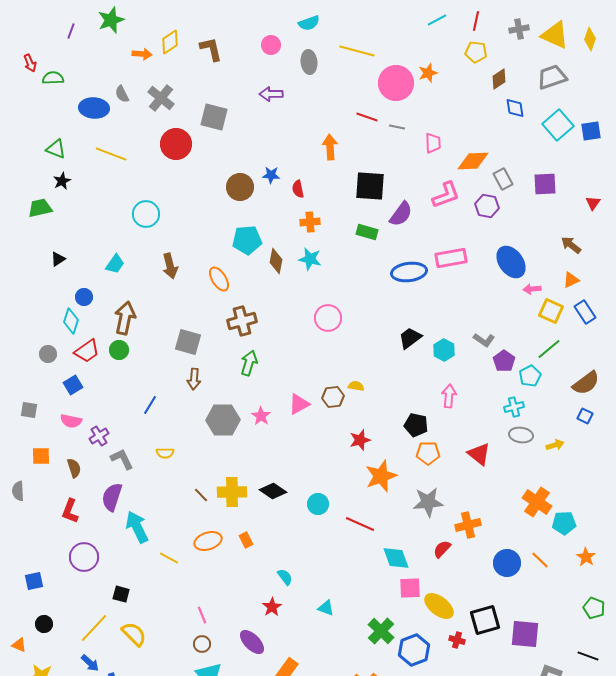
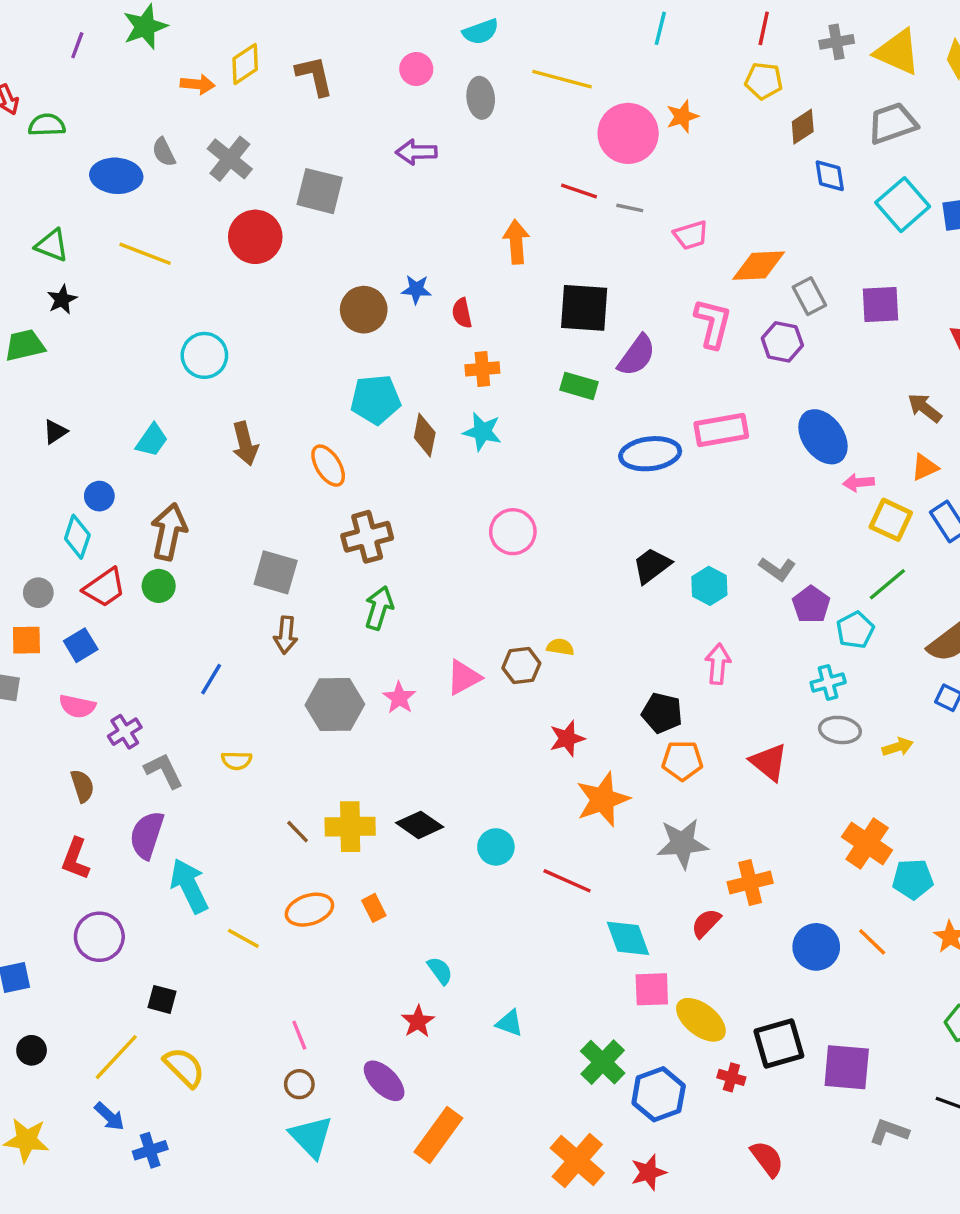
cyan line: (437, 20) -> (660, 28), moved, turned -48
pink trapezoid: (433, 143) -> (691, 235), turned 75
pink L-shape: (446, 195) -> (713, 323), turned -56
orange square: (41, 456) -> (26, 640), moved

